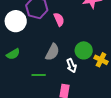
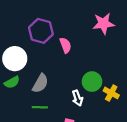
white circle: (16, 21) -> (15, 59), moved
gray semicircle: (52, 52) -> (40, 83), moved

